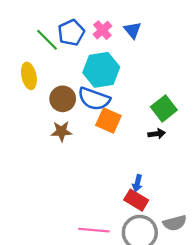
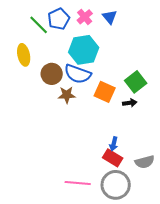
orange square: (108, 120) -> (105, 92), moved
brown star: (61, 131) -> (67, 95), moved
gray semicircle: (175, 223) -> (145, 162), moved

